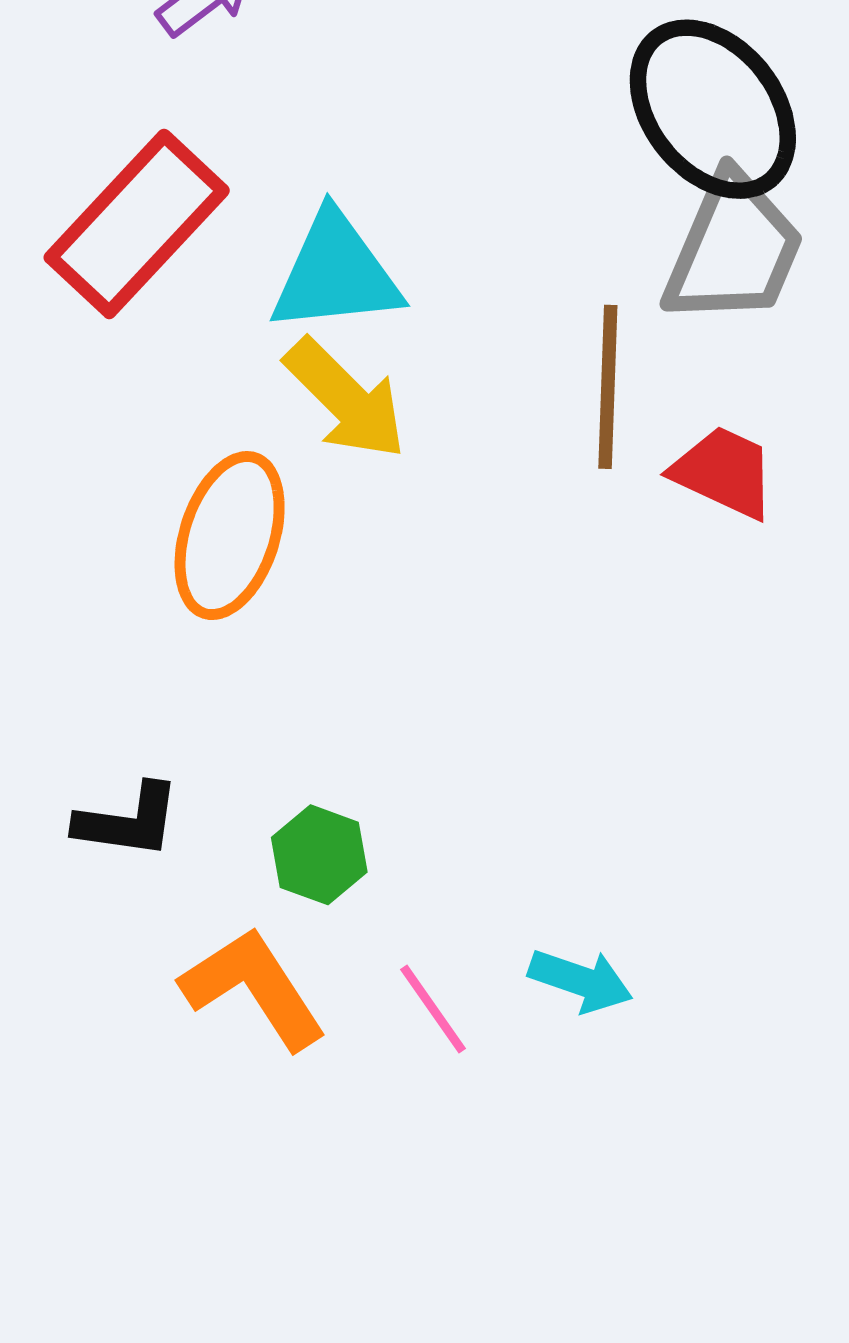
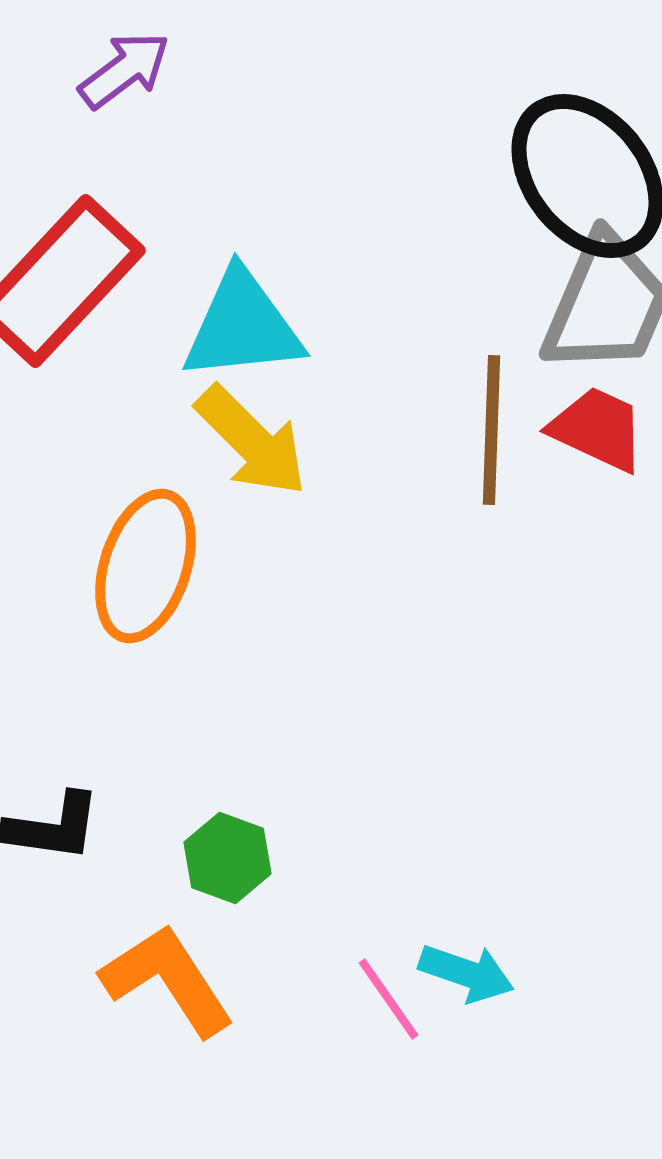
red trapezoid: (724, 472) -> (598, 429), moved
pink line: (433, 1009) -> (388, 999), moved

